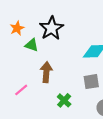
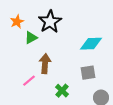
green triangle: (32, 45) -> (31, 38), turned -48
pink line: (21, 90) -> (29, 81), moved

